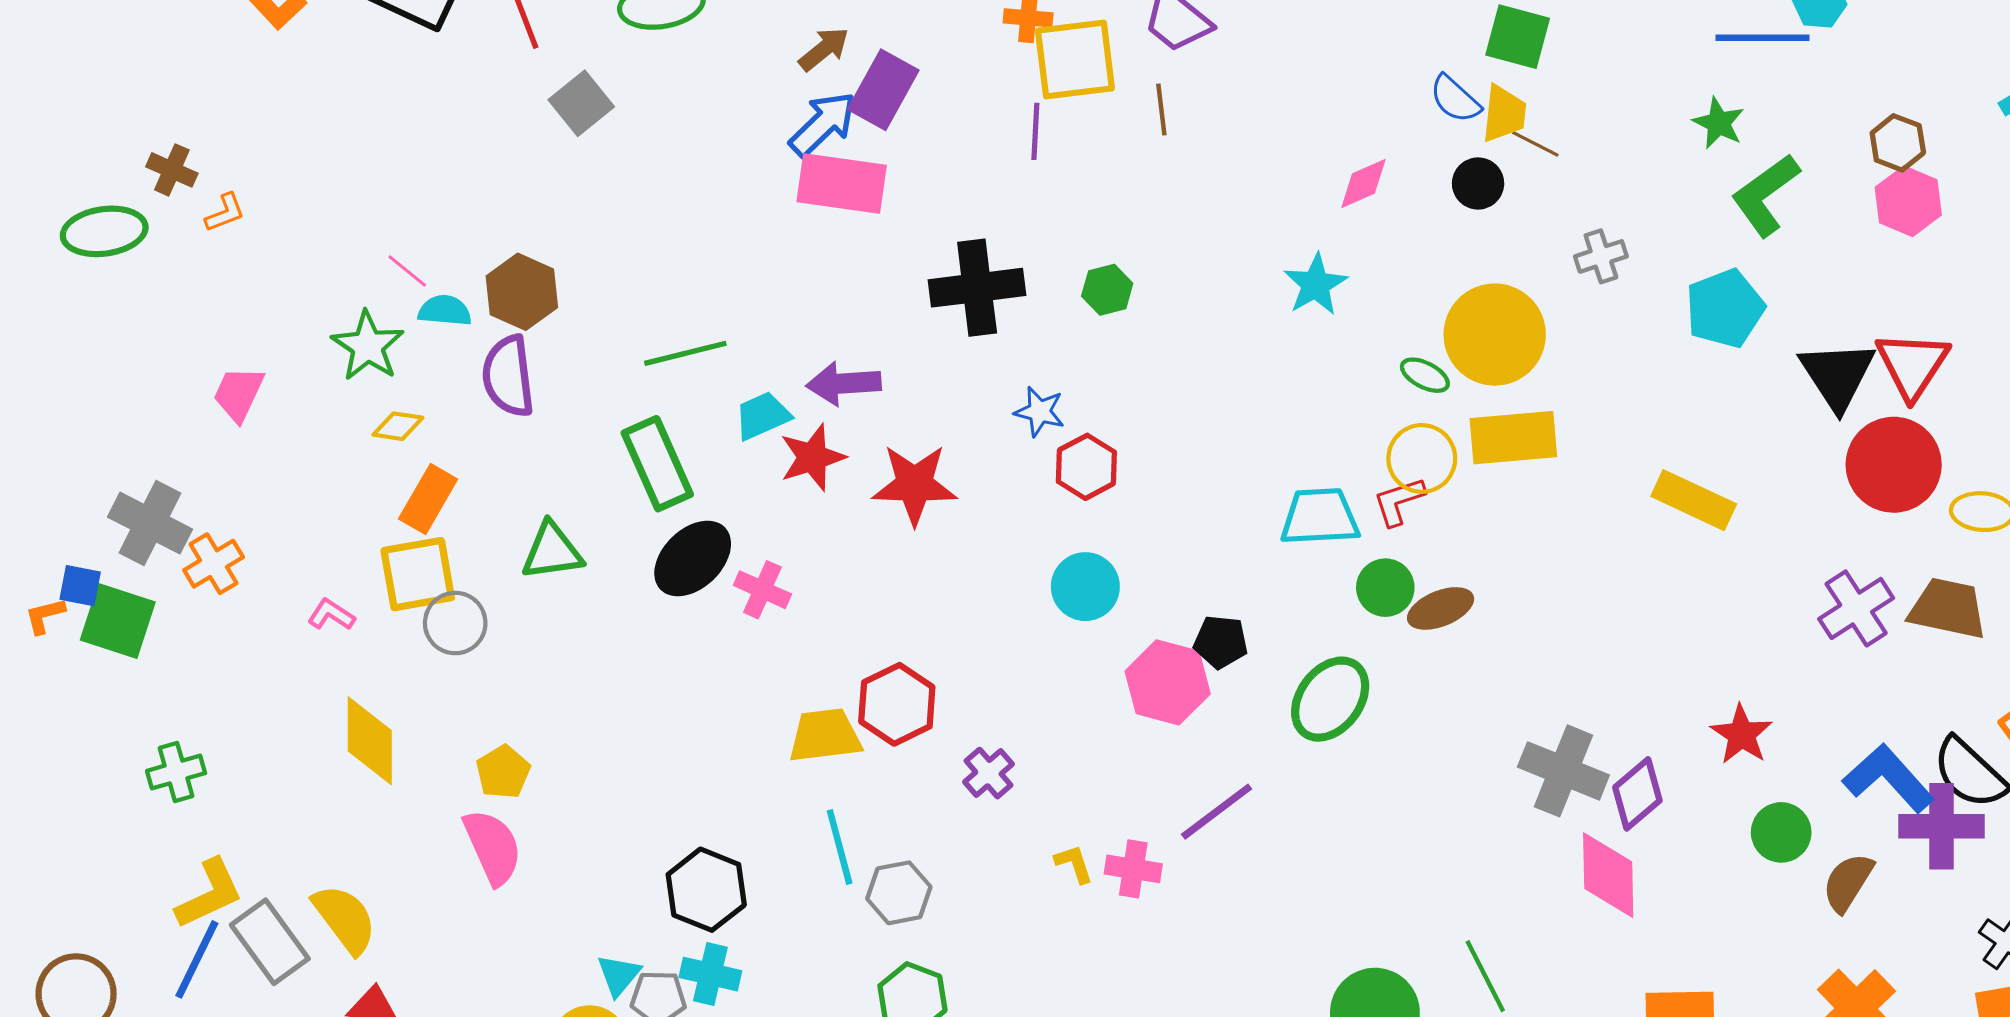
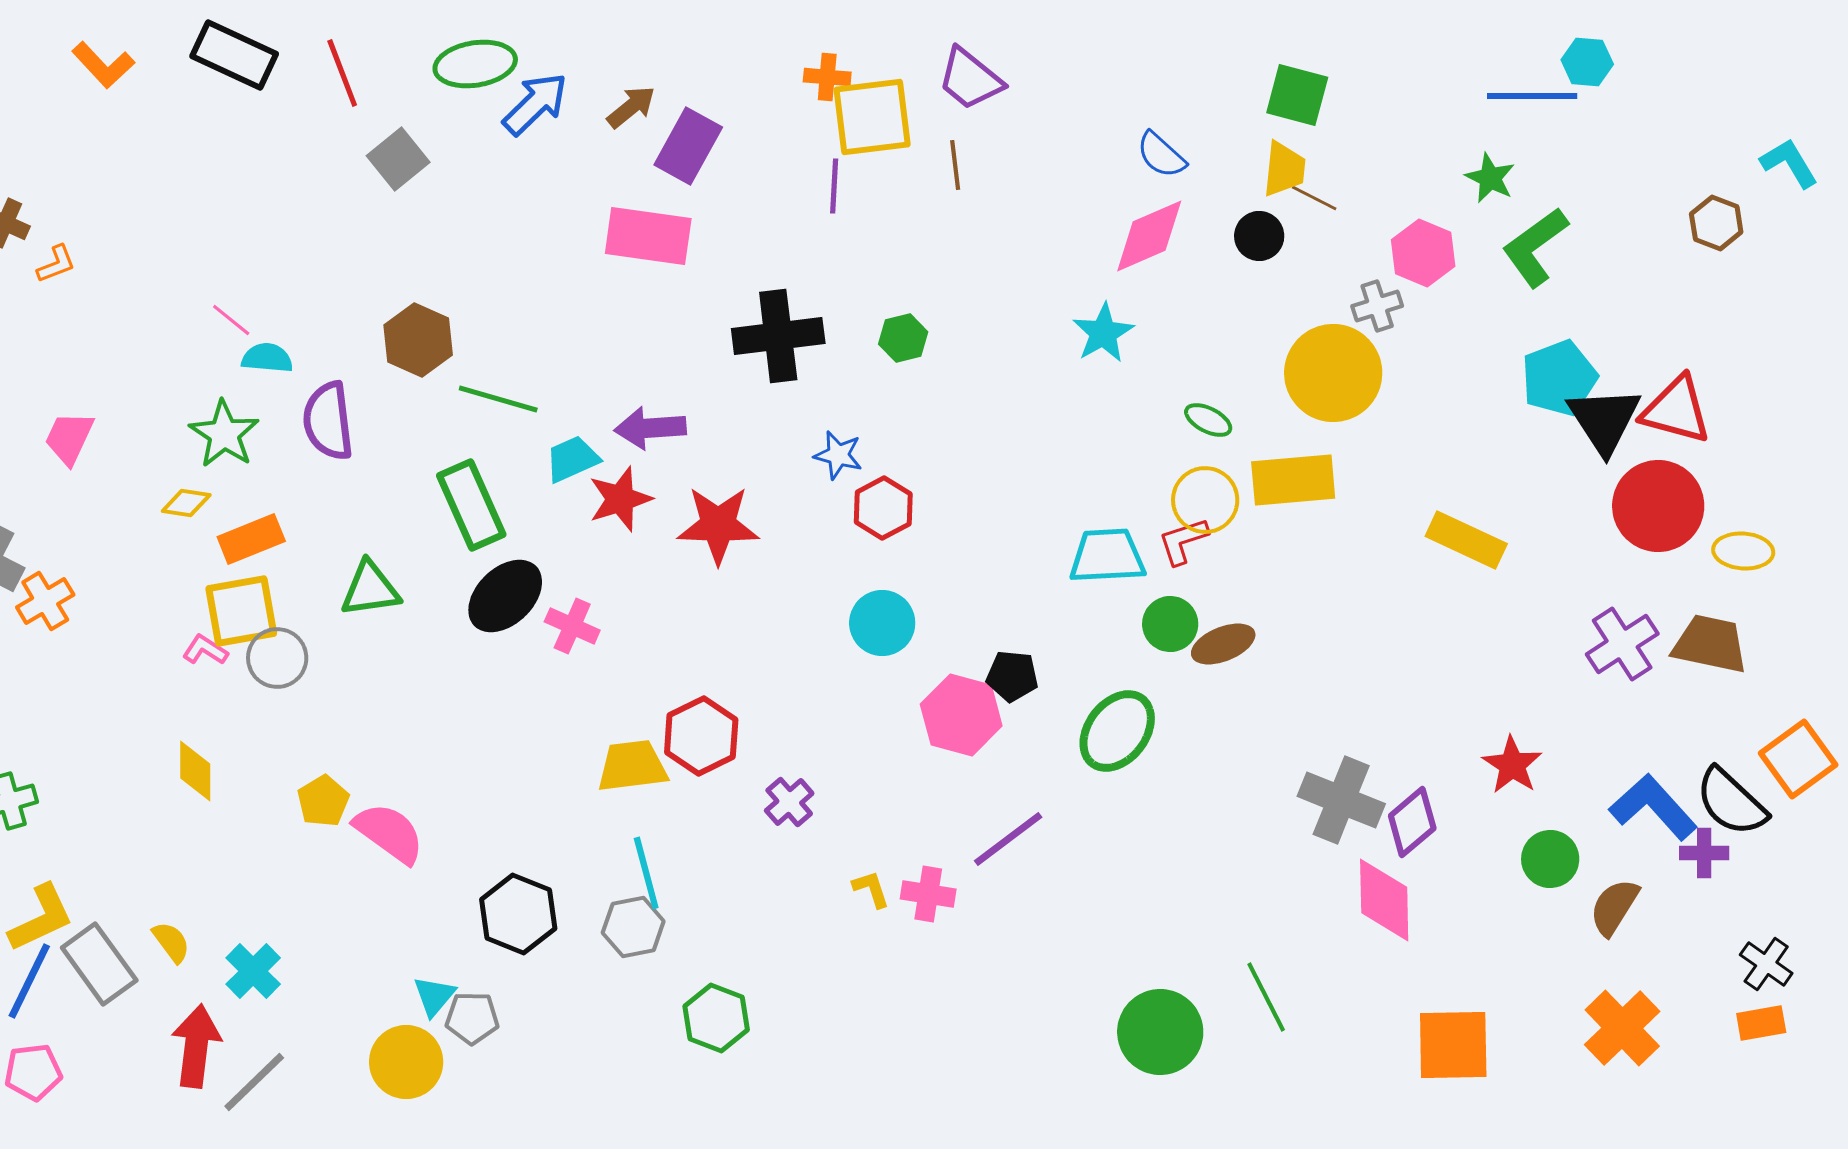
blue semicircle: (1455, 99) -> (1161, 155), moved
blue arrow: (823, 124) -> (535, 104), moved
brown hexagon: (1898, 143) -> (1716, 223), moved
pink diamond: (1363, 183) -> (1149, 236), size x1.5
pink hexagon: (1908, 201) -> (1423, 253), moved
brown hexagon: (522, 292) -> (418, 340), moved
cyan pentagon: (1725, 308) -> (1559, 378), moved
yellow circle: (1495, 335) -> (1333, 373), moved
green star: (368, 346) -> (224, 434), moved
green line: (685, 353) -> (498, 399), turned 30
red triangle: (1912, 365) -> (1676, 410), turned -48
yellow diamond: (398, 426) -> (186, 503), moved
orange rectangle: (428, 499) -> (251, 539), turned 38
pink L-shape: (331, 615) -> (205, 650), moved
yellow diamond: (370, 741) -> (195, 771), size x0.7
purple cross: (1942, 826) -> (1704, 853), size x0.6
pink semicircle: (493, 847) -> (389, 833), moved, turned -30
gray hexagon: (899, 893) -> (633, 927), moved
yellow semicircle: (345, 919) -> (171, 942), size x0.6
cyan cross: (710, 974) -> (253, 971), moved, turned 32

